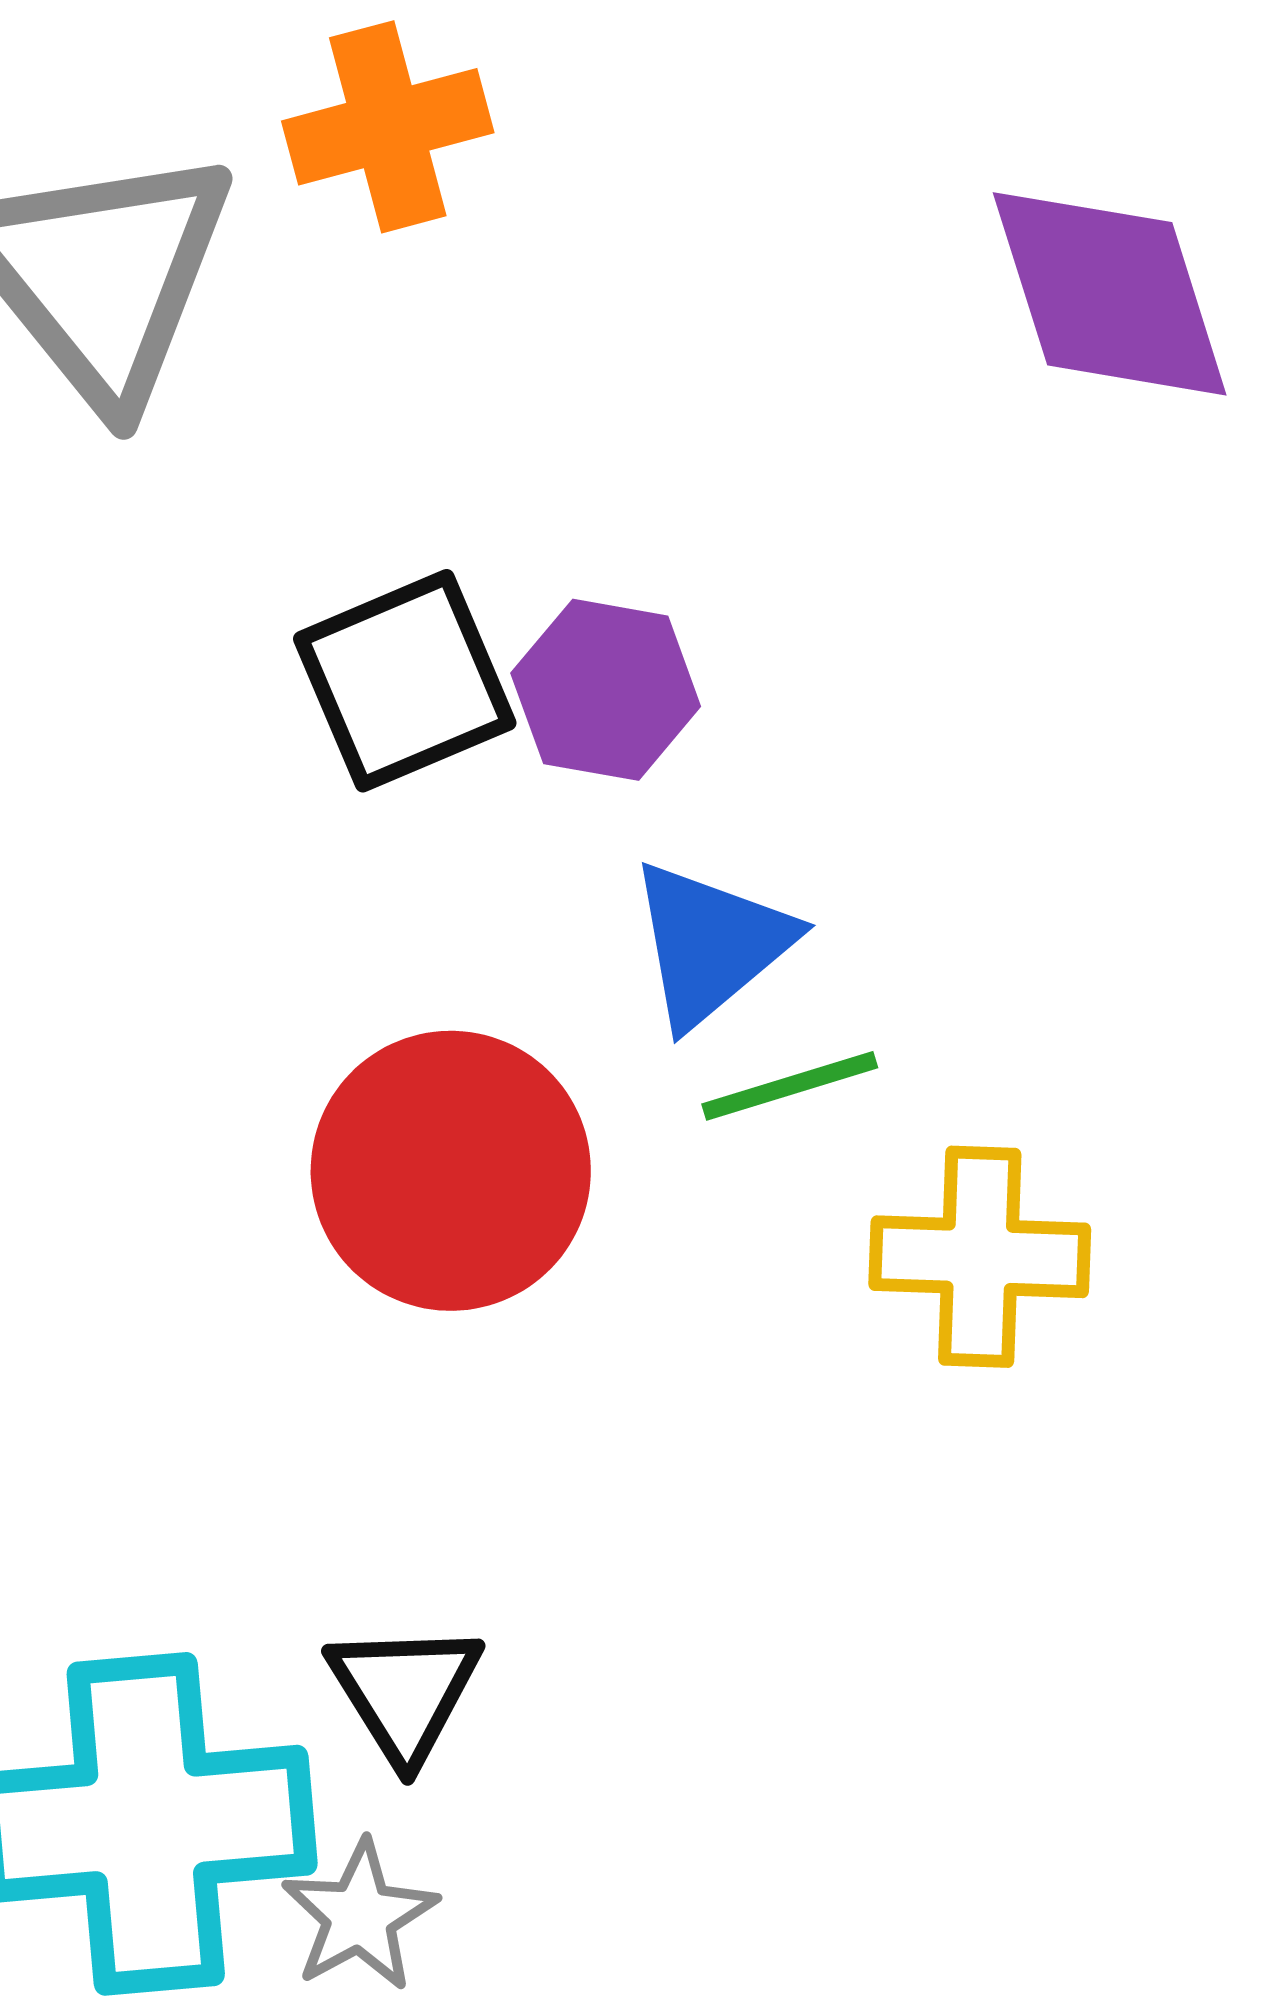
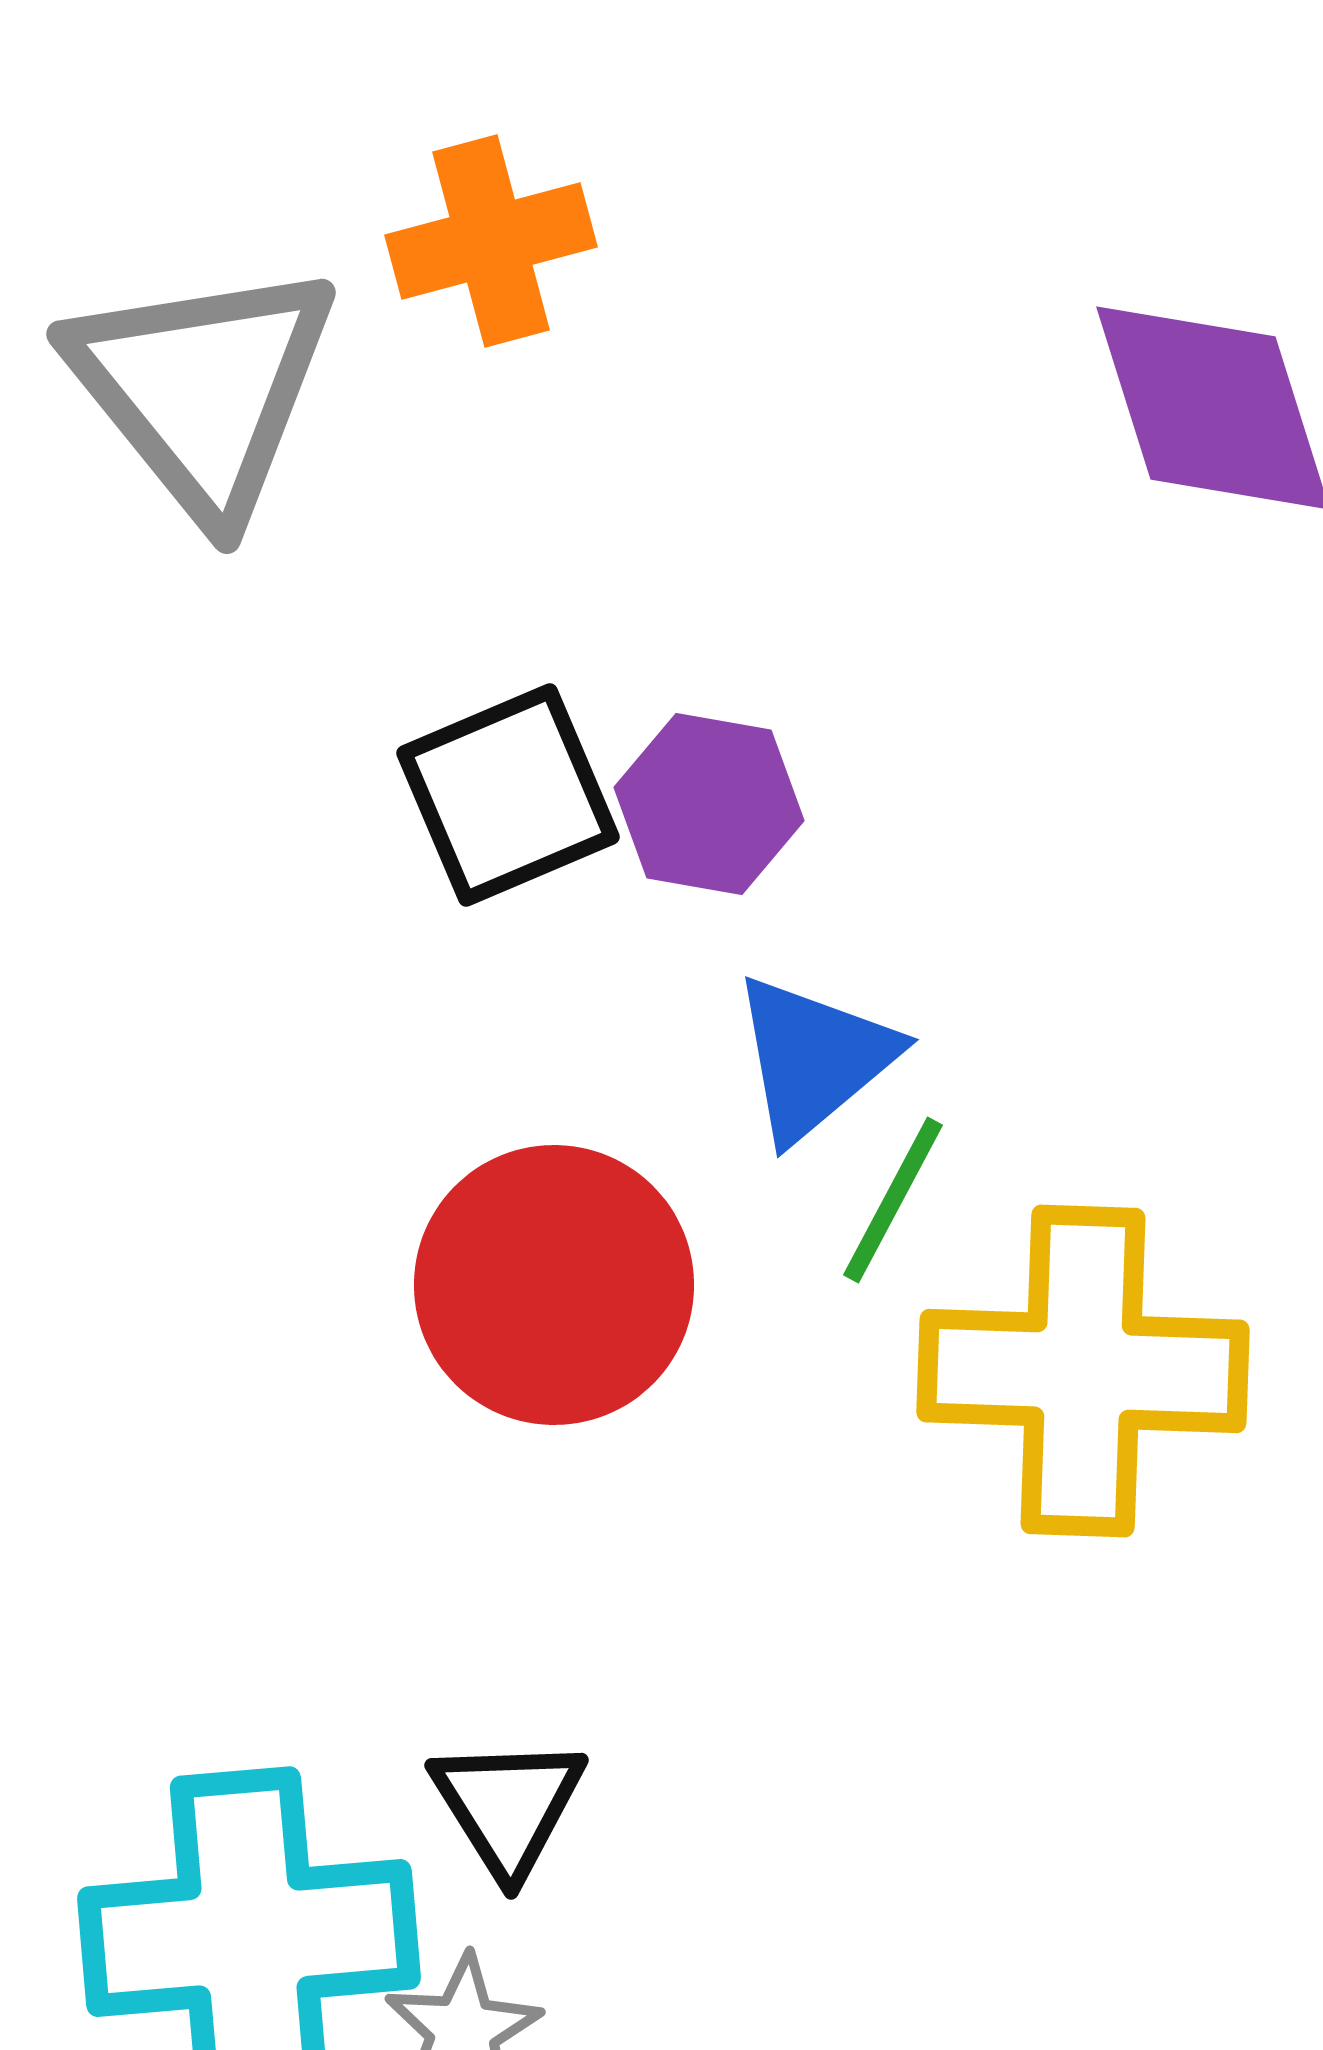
green line: (790, 1086) -> (893, 1200), turned -45
yellow cross: (980, 1257) -> (1083, 1371), size x1.5

